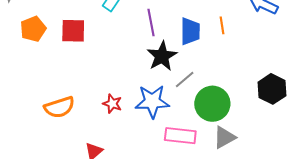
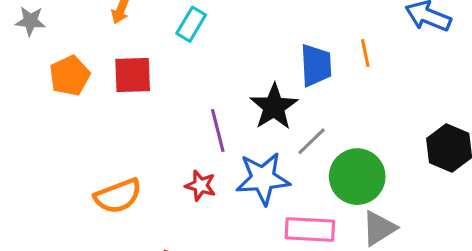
purple line: (151, 22) -> (218, 131), moved

